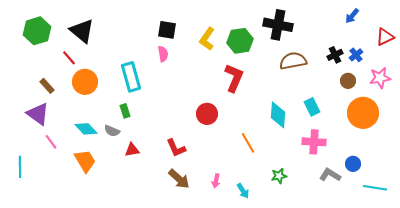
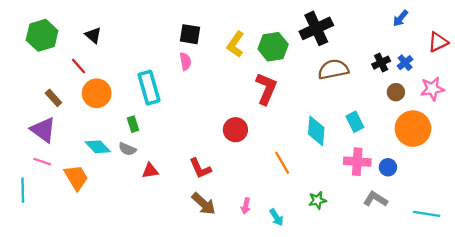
black cross: (278, 25) -> (316, 28), turned -36
black triangle: (82, 31) -> (93, 35), size x0.6
green rectangle: (125, 111) -> (133, 124), moved
pink line: (51, 142) -> (42, 162), moved, turned -35
orange trapezoid: (85, 161) -> (76, 178), moved
blue circle: (353, 164) -> (388, 167), moved

